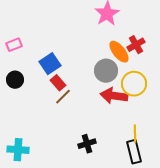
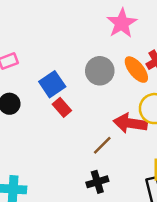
gray circle: (106, 71) -> (100, 71), moved
brown line: (63, 97) -> (102, 145), moved

